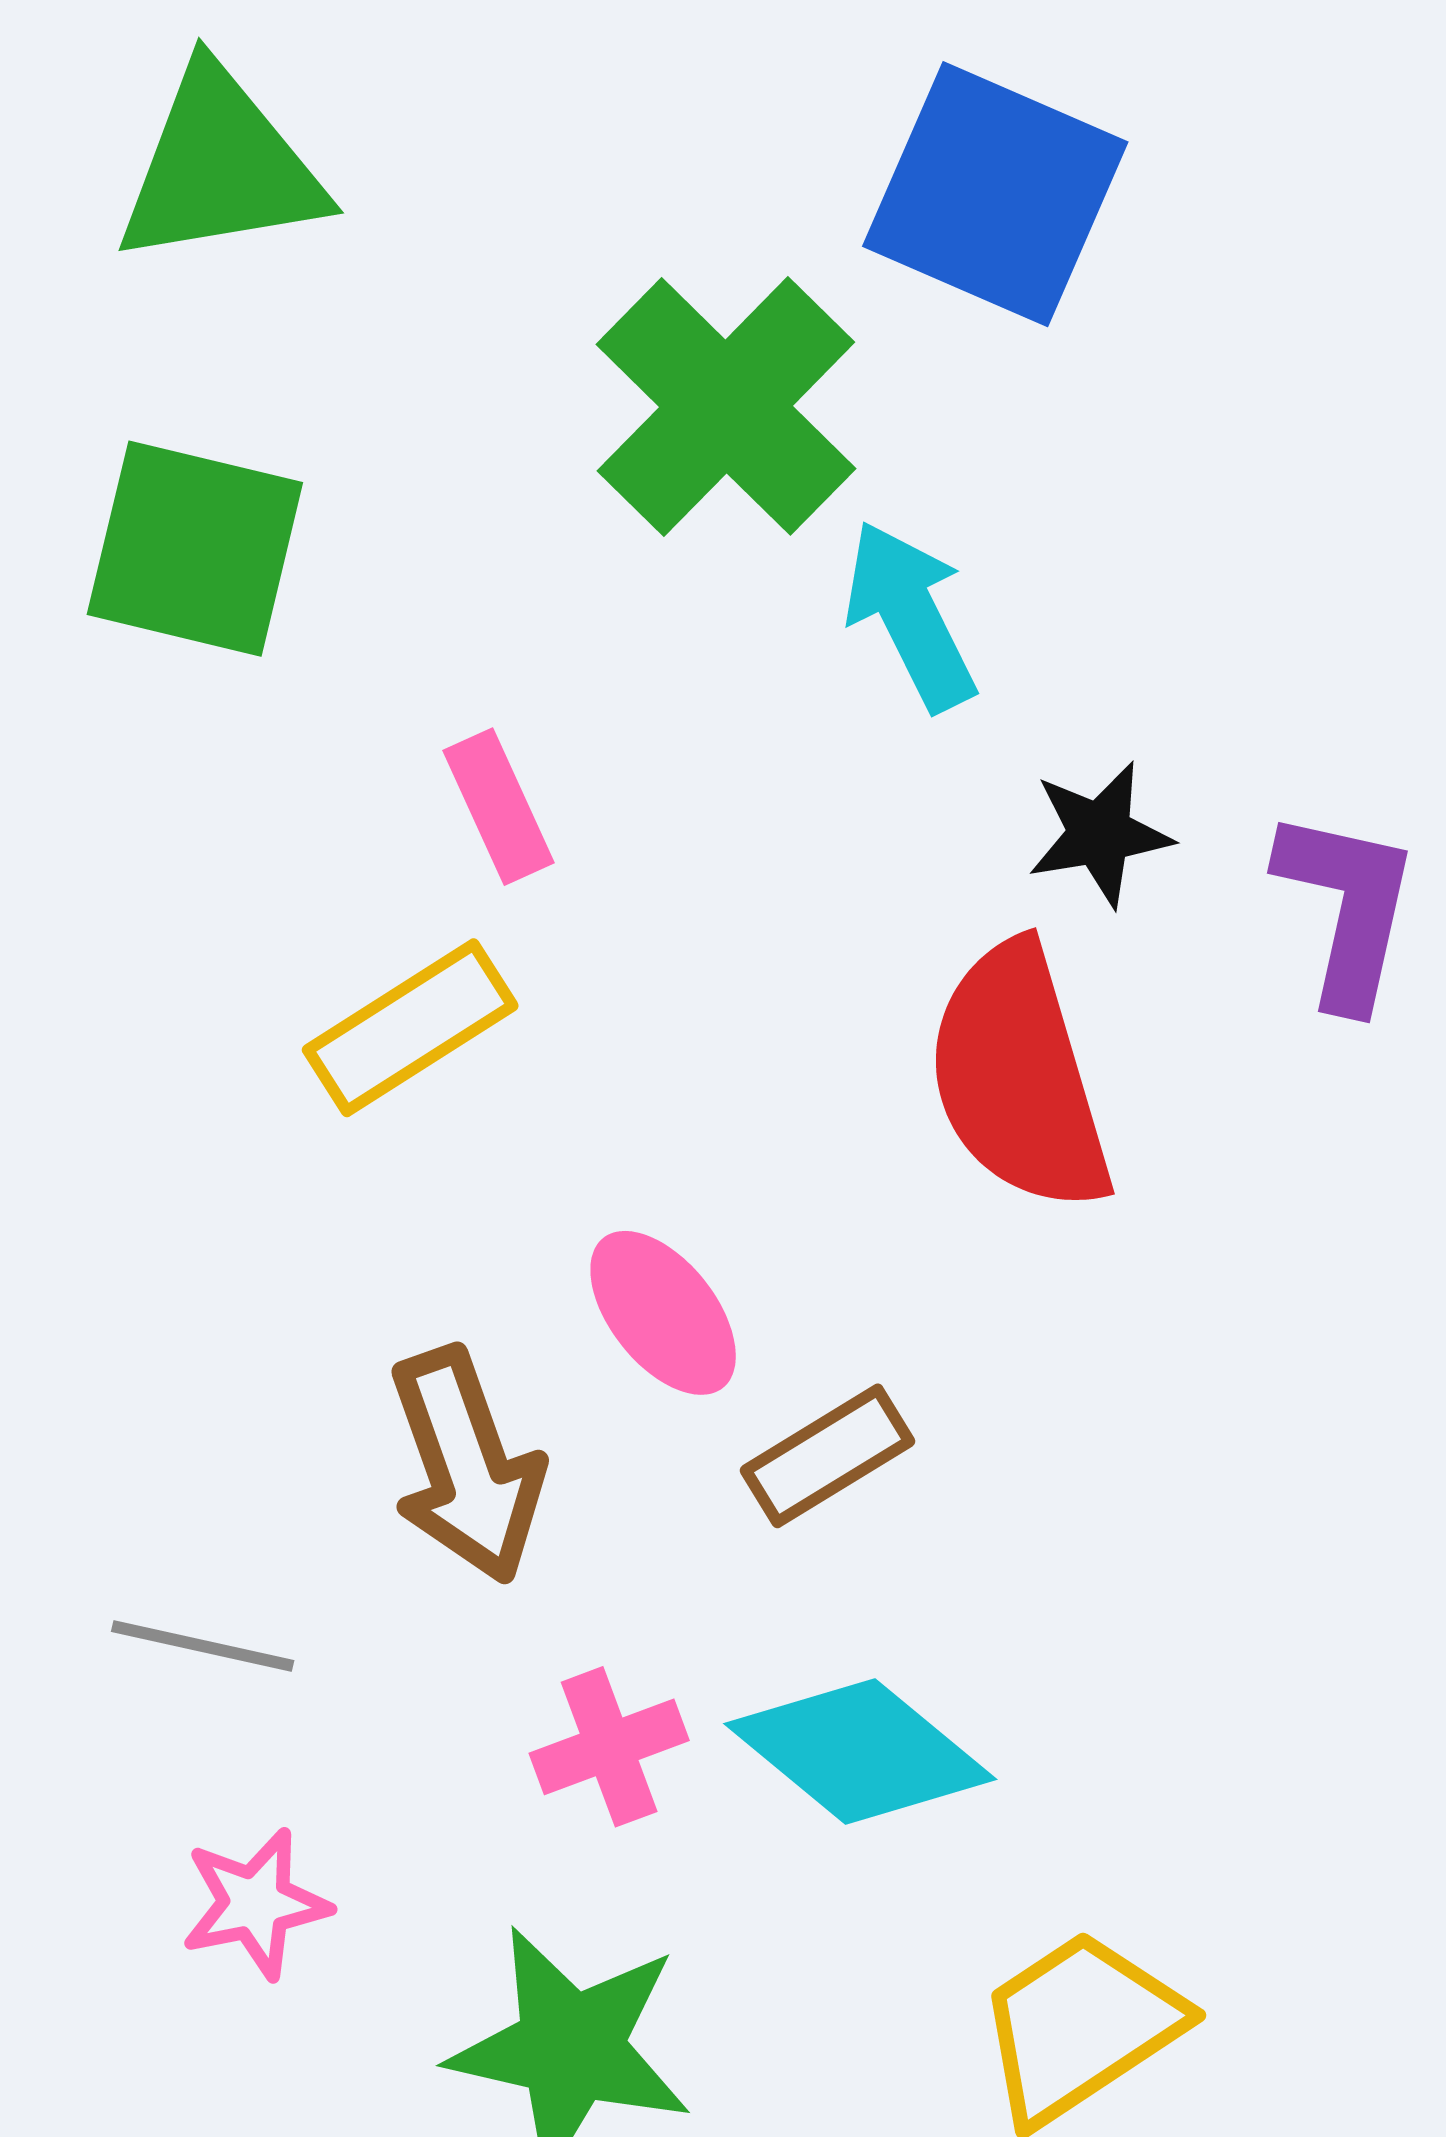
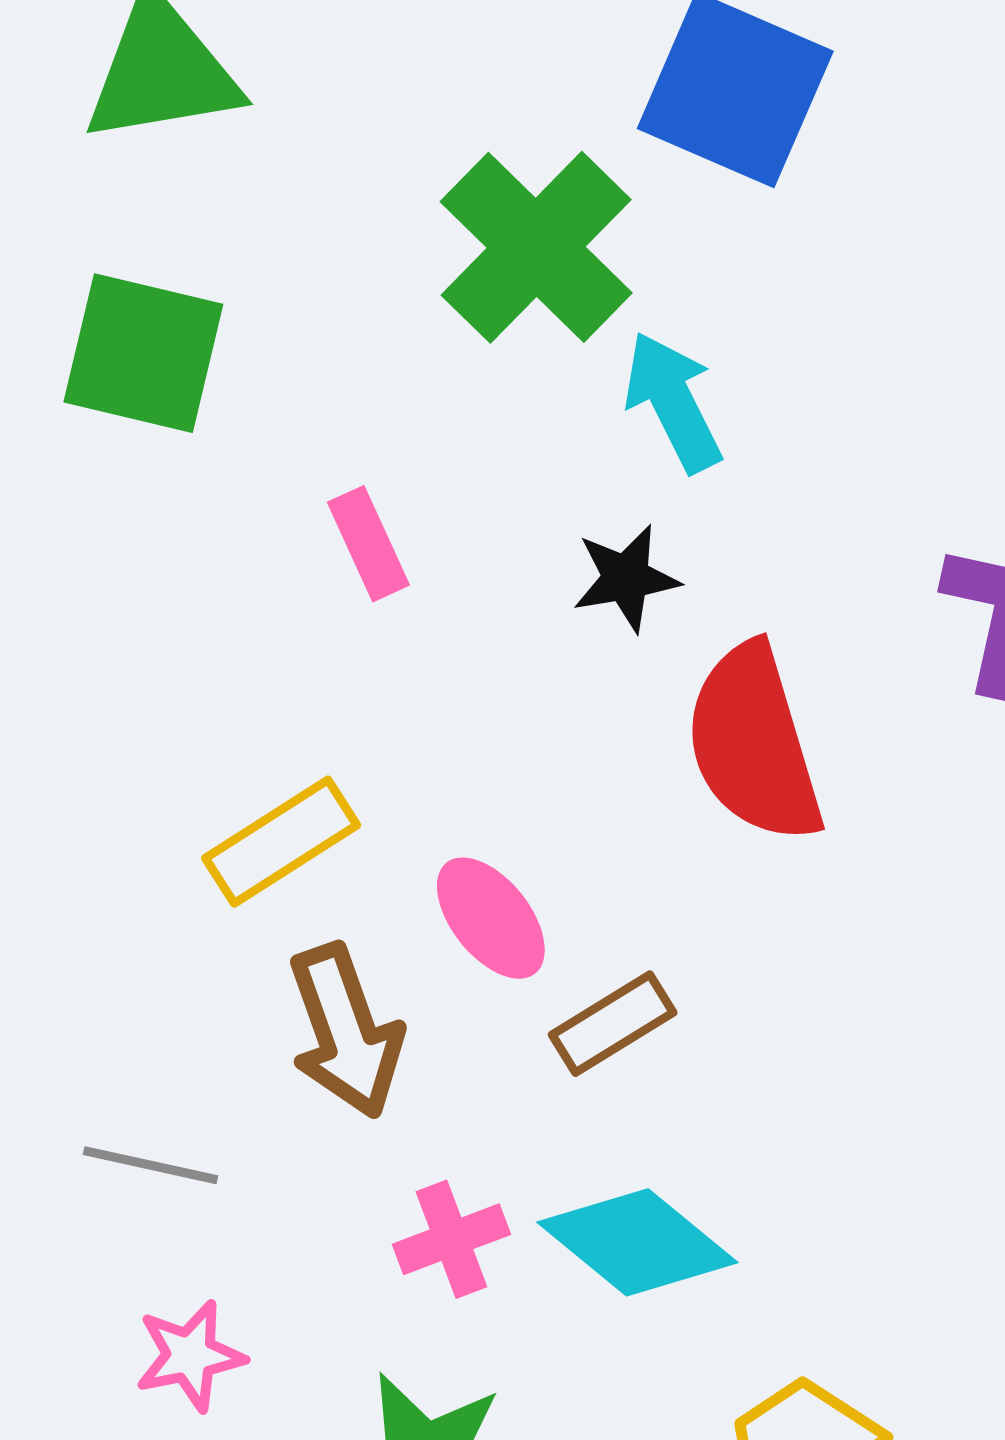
black star: (1100, 834) -> (626, 578), moved
yellow rectangle: (410, 1028) -> (281, 842), moved

